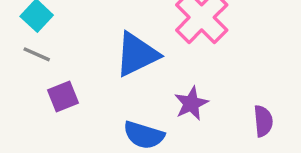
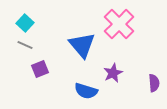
blue triangle: (137, 54) -> (82, 45), turned -44

